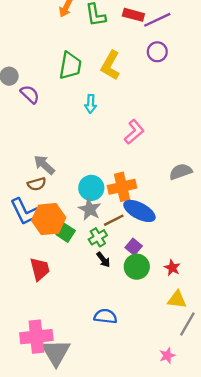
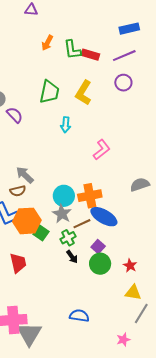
red rectangle: (133, 15) -> (90, 55), moved
blue semicircle: (105, 316) -> (79, 316), moved

